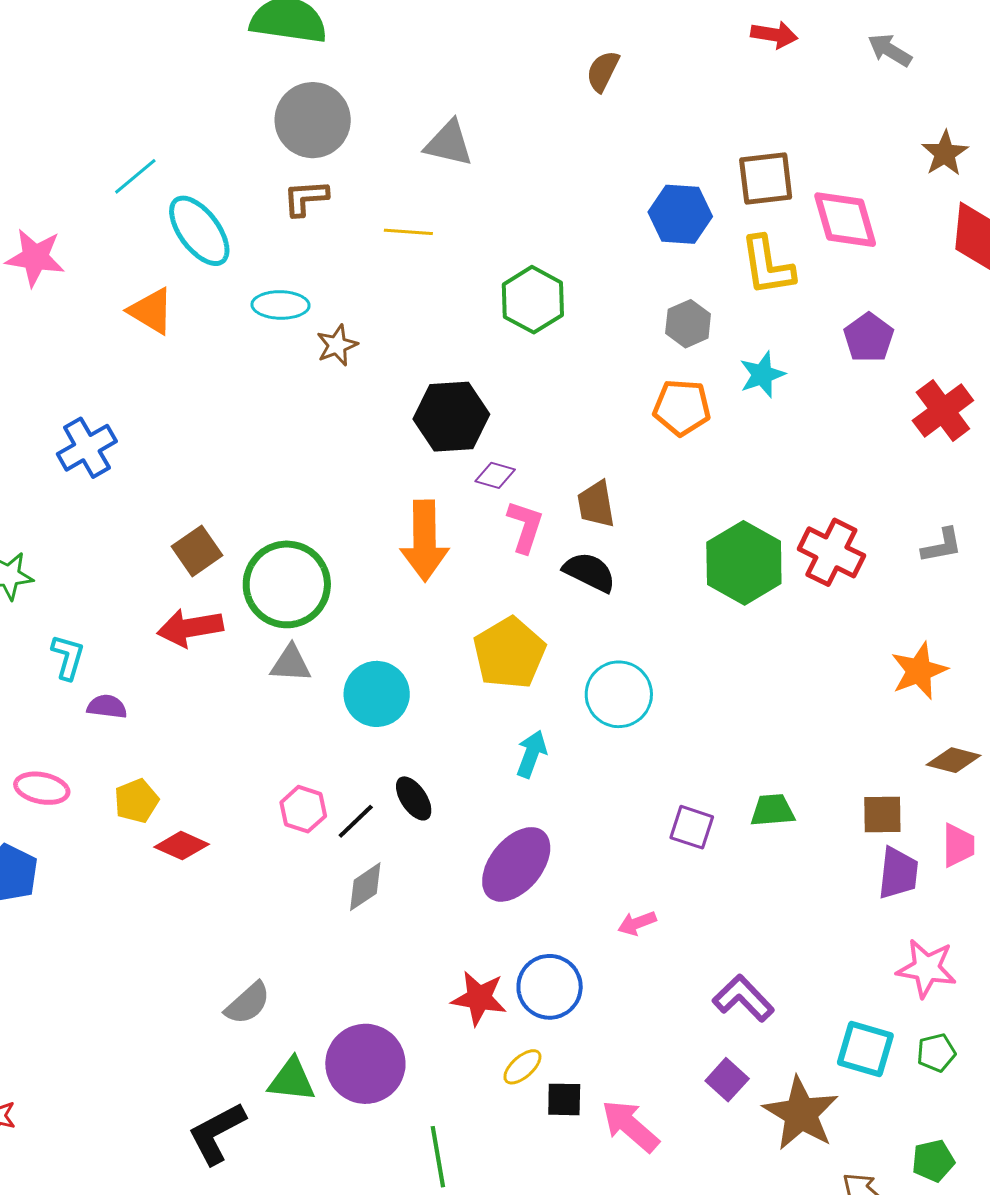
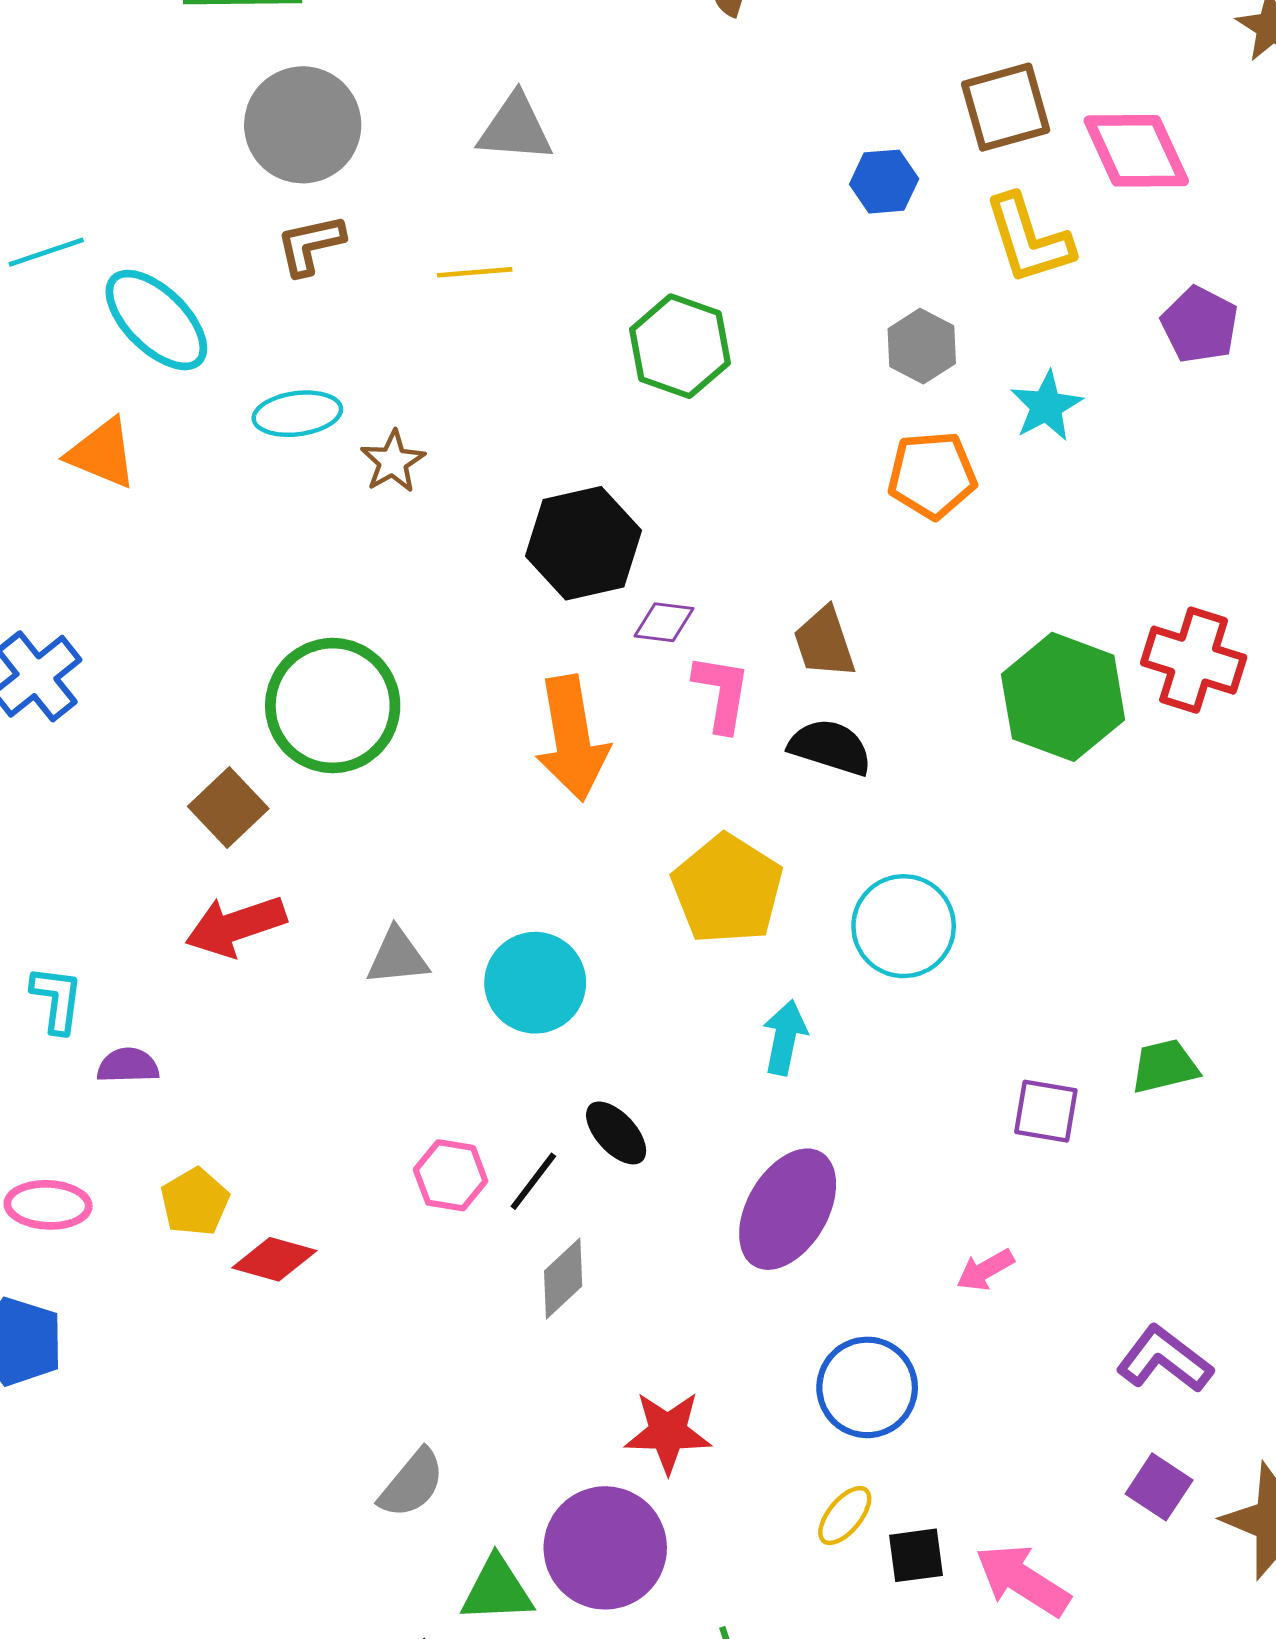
cyan line: (135, 176) -> (46, 252), turned 30
blue hexagon: (680, 214) -> (884, 182), size x0.7
green circle: (287, 584) -> (333, 706), moved
red star: (479, 998) -> (668, 1432), moved

